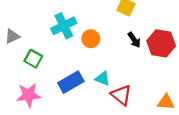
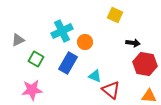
black arrow: (134, 40) -> (133, 43), moved, turned -48
red hexagon: (161, 43) -> (145, 64), moved
blue rectangle: (71, 82) -> (68, 63), moved, turned -30

